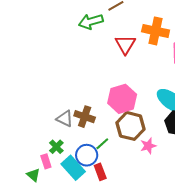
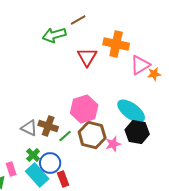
green line: (102, 144) -> (65, 136), moved
pink star: (148, 146) -> (113, 144), moved
green cross: (56, 147) -> (33, 155), moved

